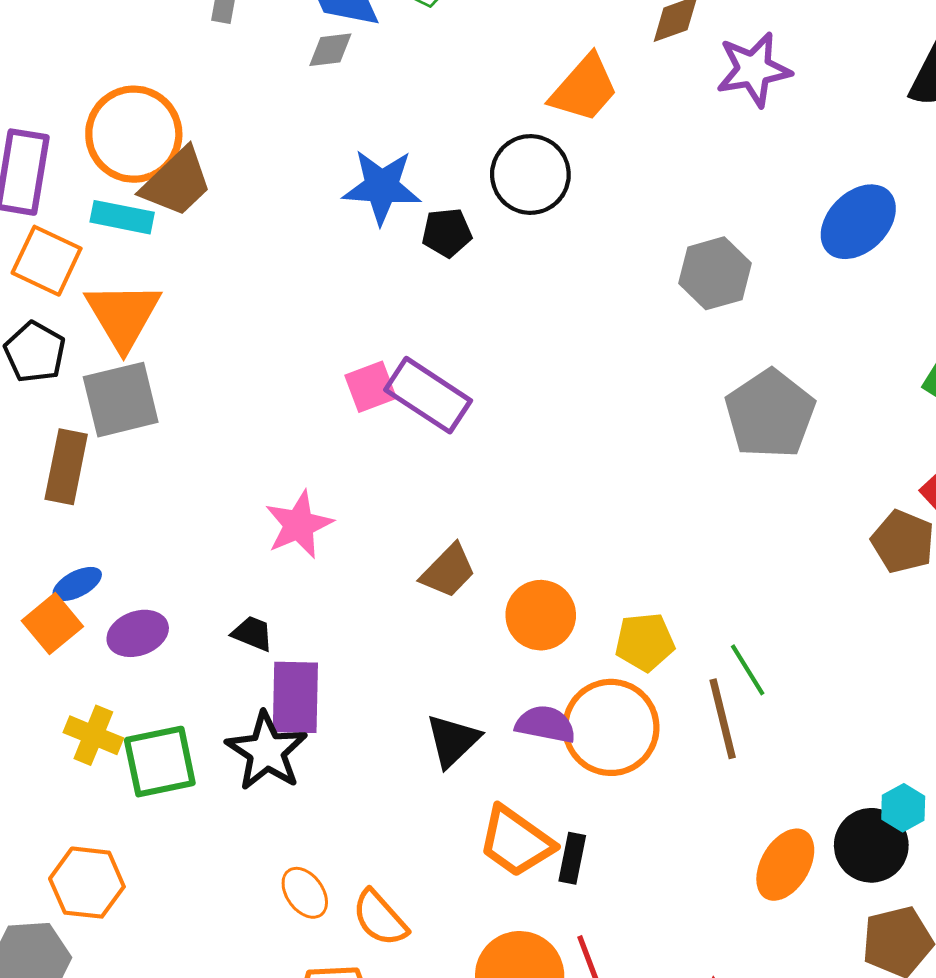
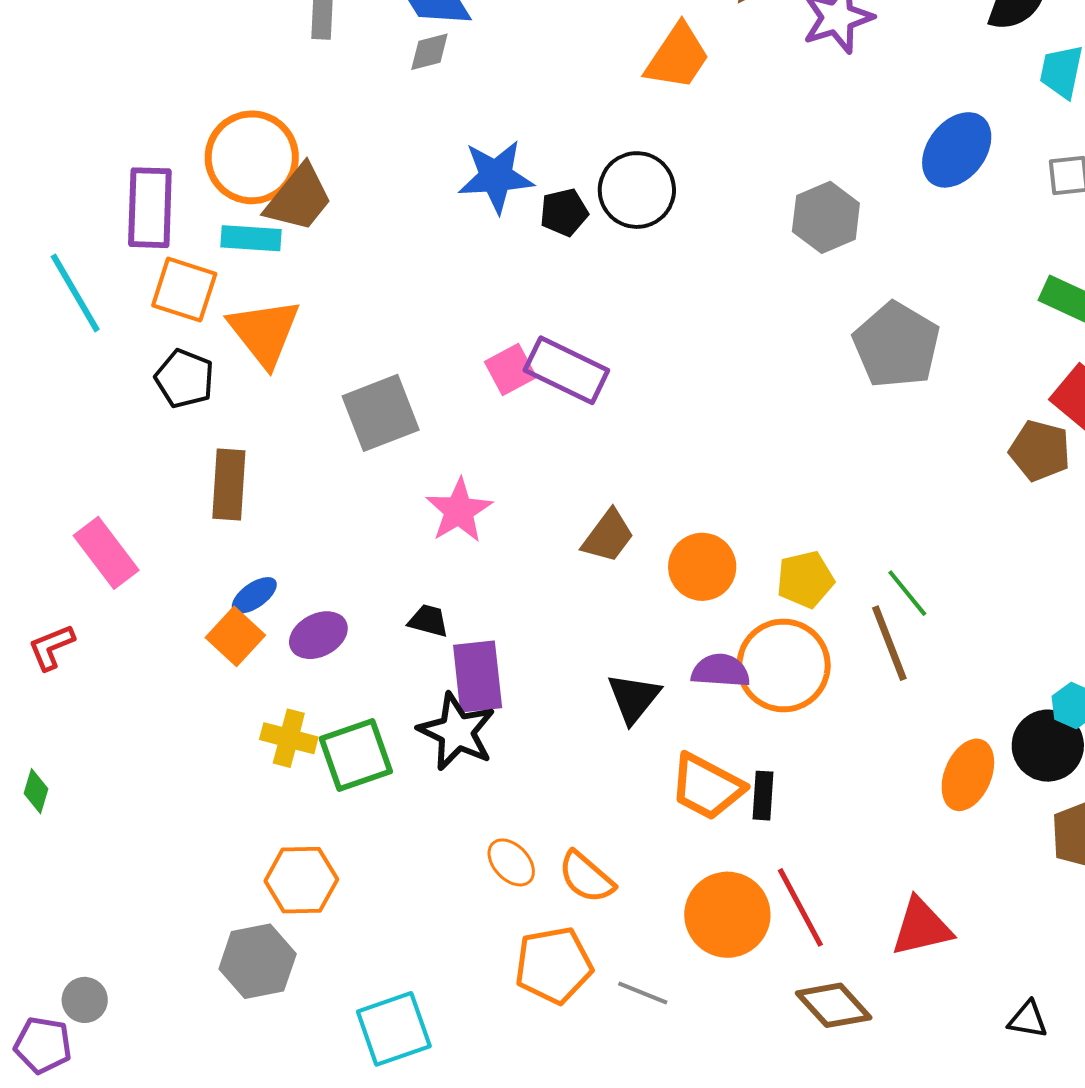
black circle: (530, 174) -> (637, 190), moved
gray square: (121, 400) -> (381, 413), moved

